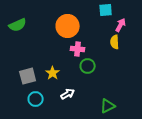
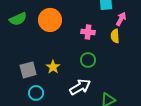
orange circle: (68, 26) -> (50, 20), moved
pink cross: (78, 49) -> (88, 32), moved
white arrow: (68, 94) -> (80, 87), moved, size x1.5

